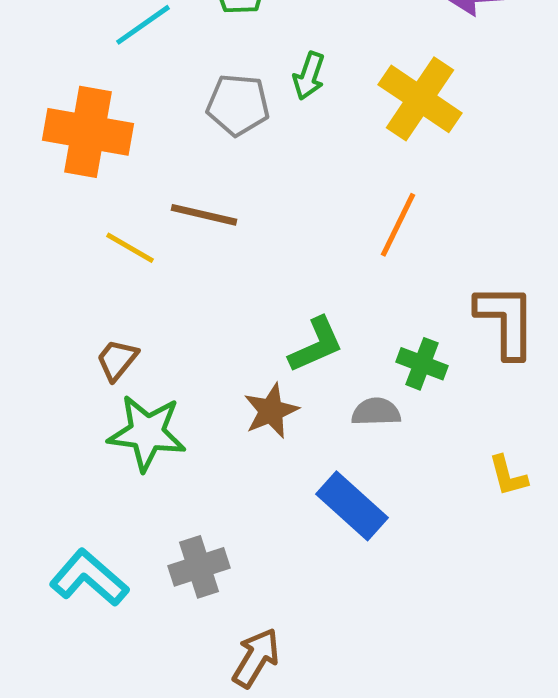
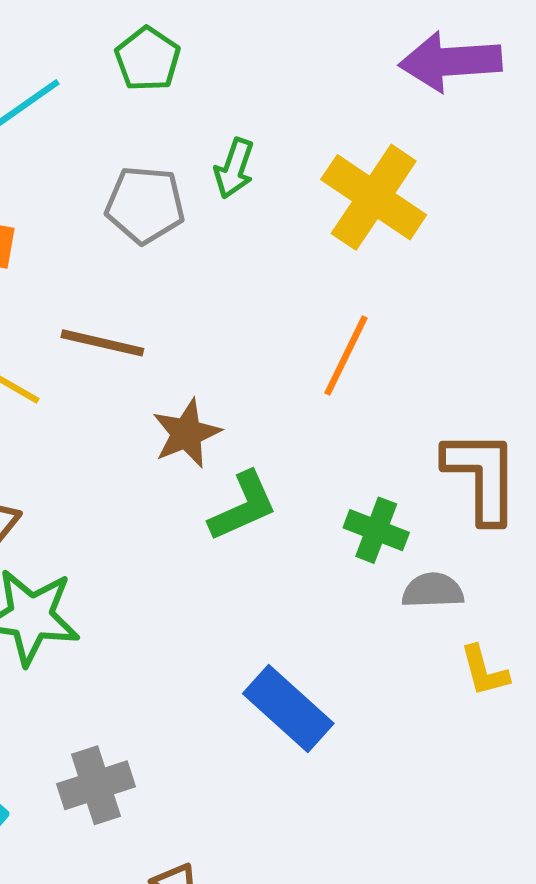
brown star: (271, 411) -> (187, 433), moved
gray semicircle: (376, 412) -> (433, 590), moved

